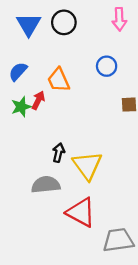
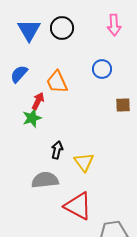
green star: (21, 107) -> (32, 118), moved
yellow triangle: (87, 165) -> (84, 162), size x0.7

